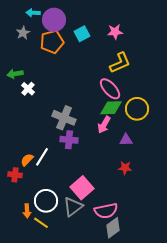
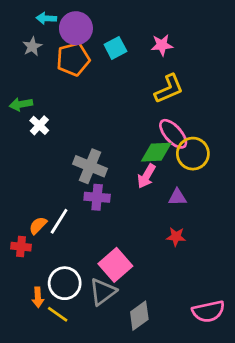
pink ellipse: (110, 89) -> (173, 134), moved
pink semicircle: (106, 211) -> (208, 311), moved
gray diamond: (113, 228) -> (139, 316), moved

